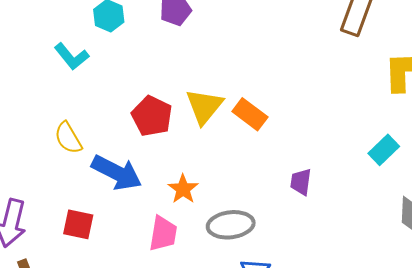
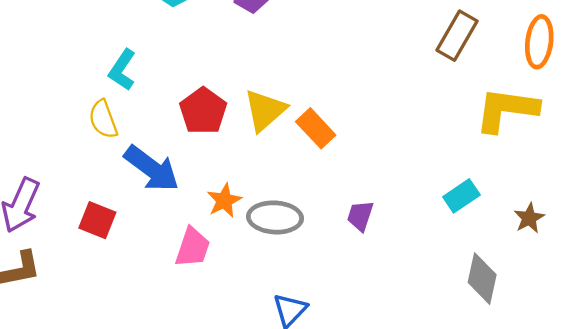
cyan L-shape: (72, 56) -> (122, 70), moved, turned 63
gray ellipse: (231, 225) -> (275, 217), moved

